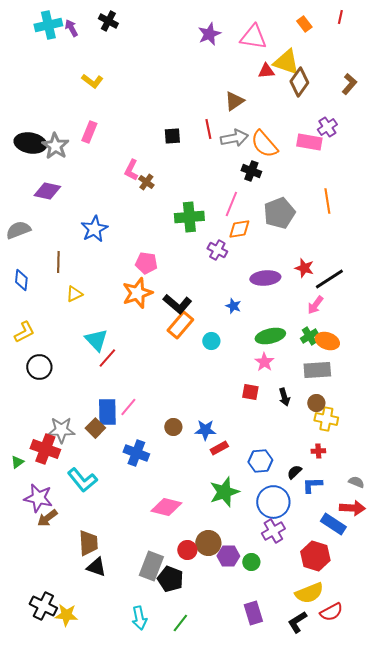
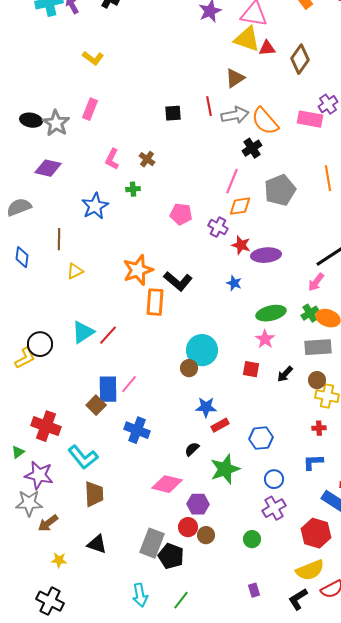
yellow triangle: (286, 62) -> (247, 39), moved
black ellipse: (30, 143) -> (31, 120), size x0.7
pink L-shape: (131, 170) -> (112, 159), moved
black cross: (251, 171) -> (252, 148), turned 36
green cross: (189, 217) -> (133, 189), moved, size x0.5
pink pentagon: (146, 263) -> (181, 214), moved
red star: (304, 268) -> (241, 245), moved
orange rectangle: (180, 325) -> (155, 302), moved, turned -36
yellow L-shape: (24, 332) -> (25, 358), moved
cyan triangle: (96, 340) -> (83, 332), moved, turned 40
cyan circle: (211, 341) -> (202, 350), moved, size x1.8
black arrow: (284, 397) -> (285, 374), turned 60
brown circle: (173, 427) -> (189, 368), moved
gray star: (61, 430) -> (29, 503), moved
green triangle: (17, 462) -> (18, 452), moved
black semicircle: (294, 472) -> (192, 449), moved
blue circle: (273, 502) -> (274, 479), size x0.6
brown arrow: (47, 518) -> (48, 523), moved
brown trapezoid: (88, 543) -> (94, 494), moved
brown circle: (208, 543) -> (206, 535), moved, size x0.7
purple hexagon: (228, 556) -> (198, 504), moved
black cross: (43, 606) -> (50, 601), moved
purple rectangle: (253, 613) -> (254, 590), size x0.6
yellow star: (66, 615) -> (59, 560), moved, size x0.7

